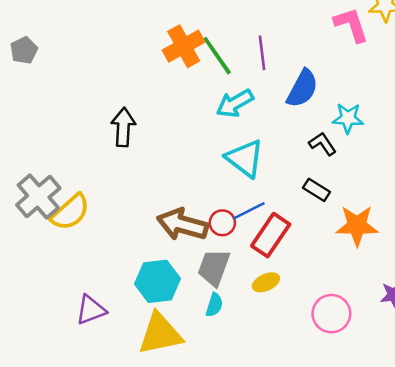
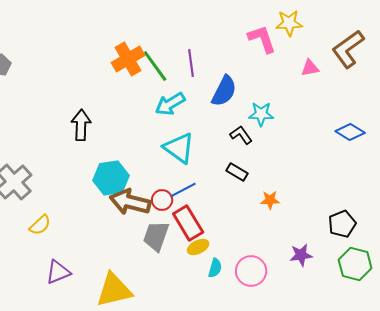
yellow semicircle: (70, 212) -> (40, 225), moved, size x0.7
orange star: (357, 226) -> (270, 200), size x0.6
red rectangle: (271, 235) -> (188, 223), moved, turned -64
cyan hexagon: (157, 281) -> (111, 178), moved
cyan semicircle: (214, 305) -> (215, 268), moved

